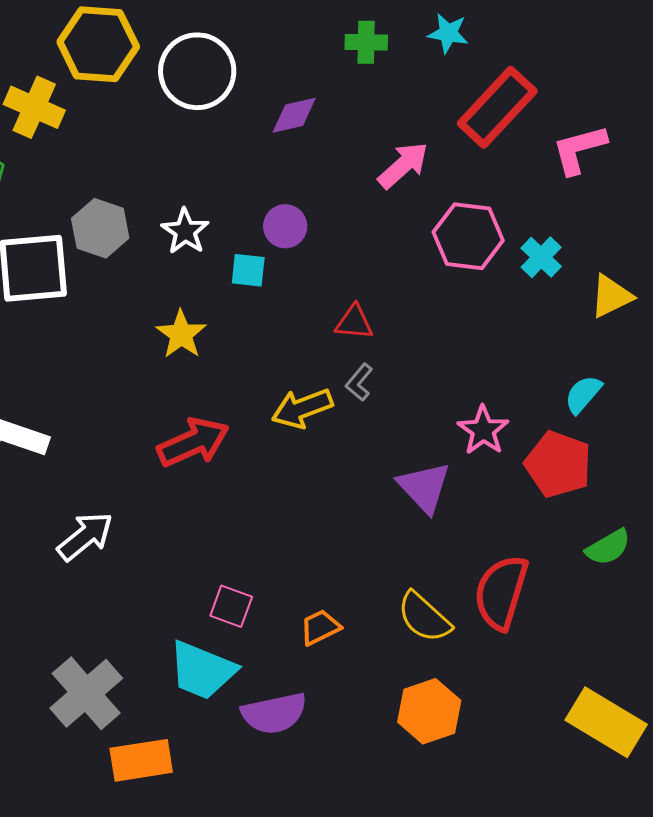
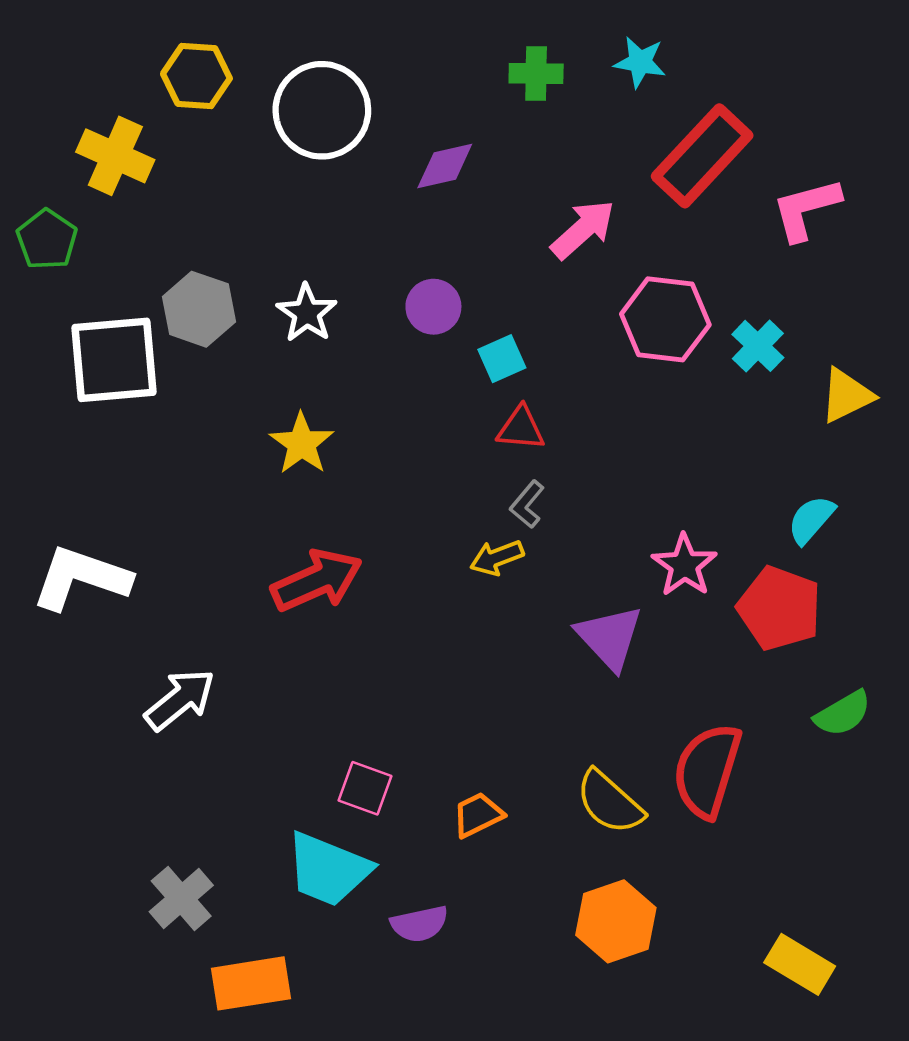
yellow hexagon: (98, 44) -> (196, 76), size x0.7
cyan square: (248, 270) -> (502, 359), moved, turned -30
yellow arrow: (302, 408) -> (497, 558), moved, size x0.7
gray cross: (86, 693) -> (181, 899), size x0.7
purple semicircle: (274, 713) -> (419, 924), size x0.7
yellow rectangle: (606, 722) -> (800, 964), moved, size x0.7

